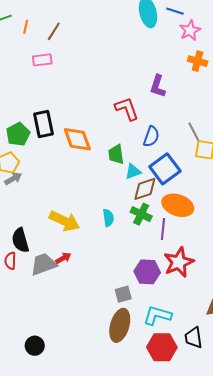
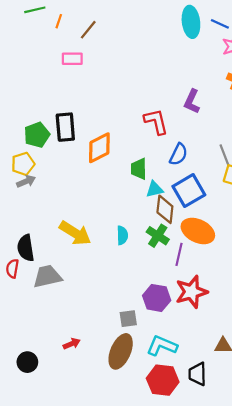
orange diamond: (77, 139) -> (99, 148), turned 76
brown diamond: (145, 189) -> (165, 209), turned -72
red arrow: (63, 258) -> (72, 344), moved

